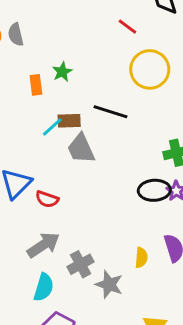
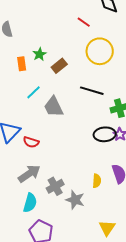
black line: (111, 112) -> (92, 91), moved
brown rectangle: (69, 121) -> (59, 66), moved, turned -35

